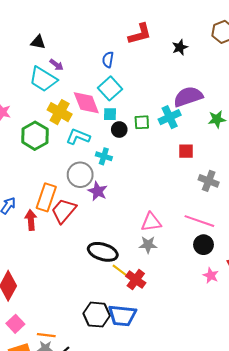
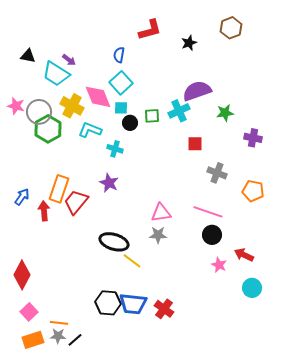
black triangle: (38, 42) -> (28, 56), moved
gray circle: (80, 175) -> (39, 112), moved
red cross: (136, 280) -> (164, 309), moved

